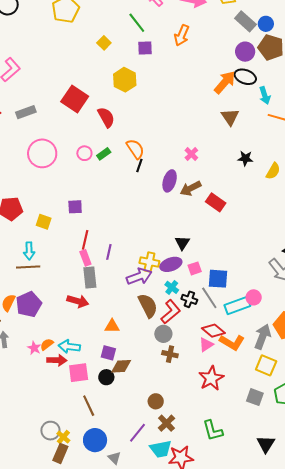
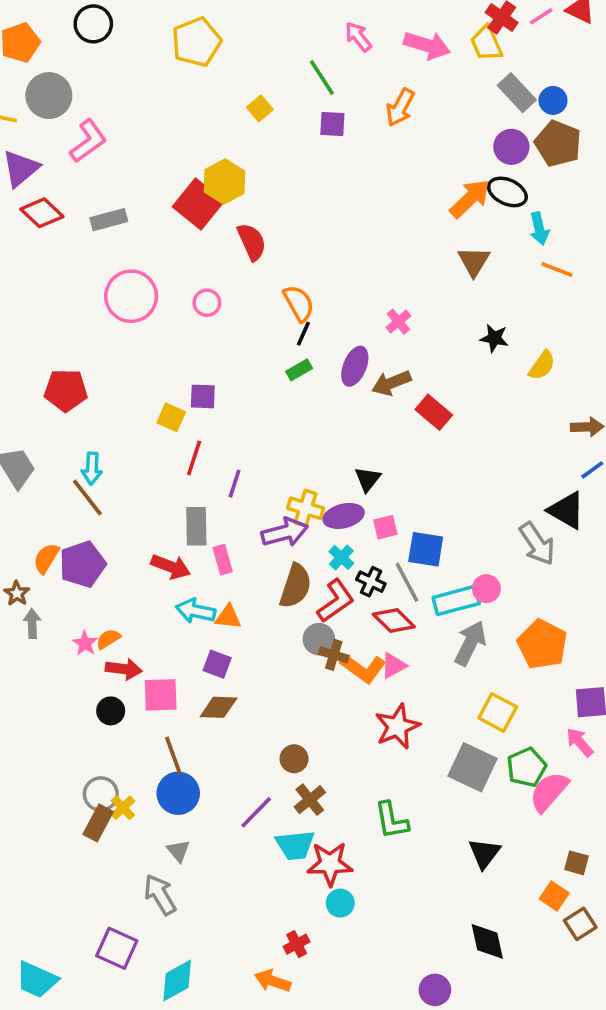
yellow hexagon: (125, 80) -> (225, 182), moved
green rectangle: (104, 154) -> (299, 370), moved
purple square: (75, 207) -> (203, 396), moved
yellow square: (44, 222) -> (171, 417), moved
pink rectangle: (85, 258) -> (223, 560), moved
brown line: (28, 267) -> (87, 497), turned 50
brown semicircle: (148, 306) -> (296, 586), turned 40
red diamond: (213, 331) -> (394, 620), moved
gray arrow: (263, 337) -> (470, 643), moved
orange L-shape: (232, 342) -> (363, 668), moved
cyan arrow: (69, 347) -> (196, 611), moved
brown cross: (170, 354) -> (334, 655), moved
brown diamond: (121, 366) -> (219, 707), moved
black circle: (106, 377) -> (111, 711), moved
gray square: (255, 397) -> (473, 767), size x1.5
blue circle: (95, 440) -> (178, 793), moved
brown rectangle: (60, 453) -> (98, 823), moved
gray triangle: (114, 458) -> (178, 851), moved

